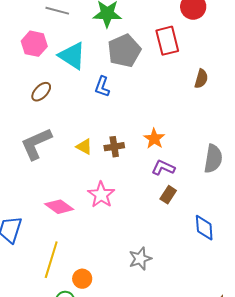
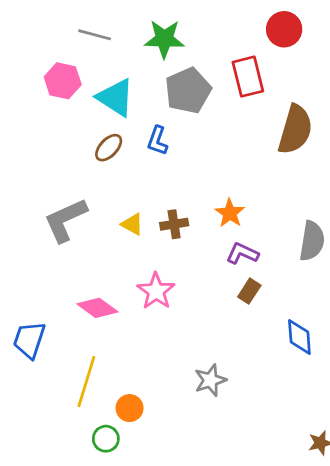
brown semicircle: (201, 79) -> (295, 130), size x1.8
brown ellipse: (41, 92) -> (109, 148), moved

